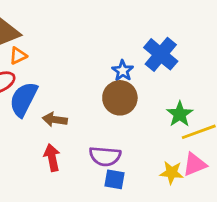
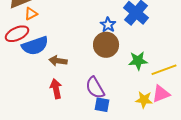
blue semicircle: (23, 99) -> (35, 46), turned -136
green star: (180, 114) -> (138, 61), moved, turned 30
purple semicircle: (105, 156) -> (95, 88), turned 55

